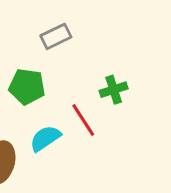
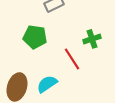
cyan semicircle: (45, 138) -> (47, 84), moved

